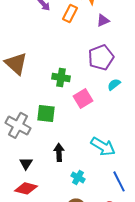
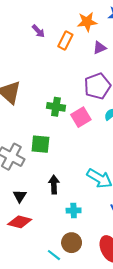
pink square: (83, 98) -> (81, 117), moved
cyan cross: (78, 177) -> (74, 210), turned -32

